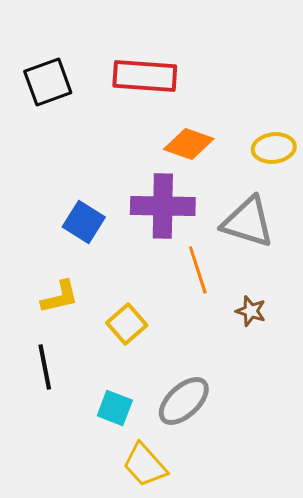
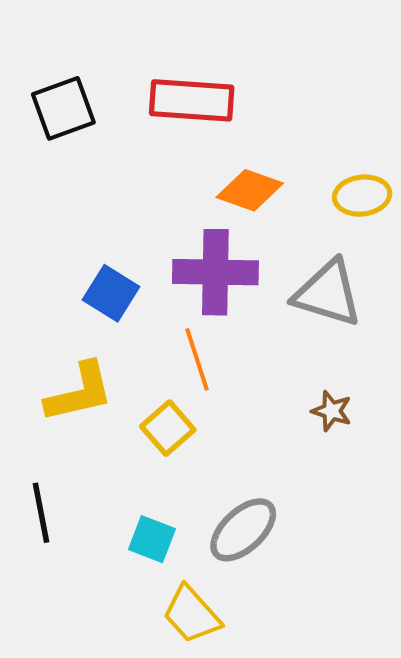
orange line: (198, 270) -> (197, 359), moved
yellow L-shape: (60, 297) -> (79, 392), size x1.4
black line: (45, 367) -> (41, 513), moved

